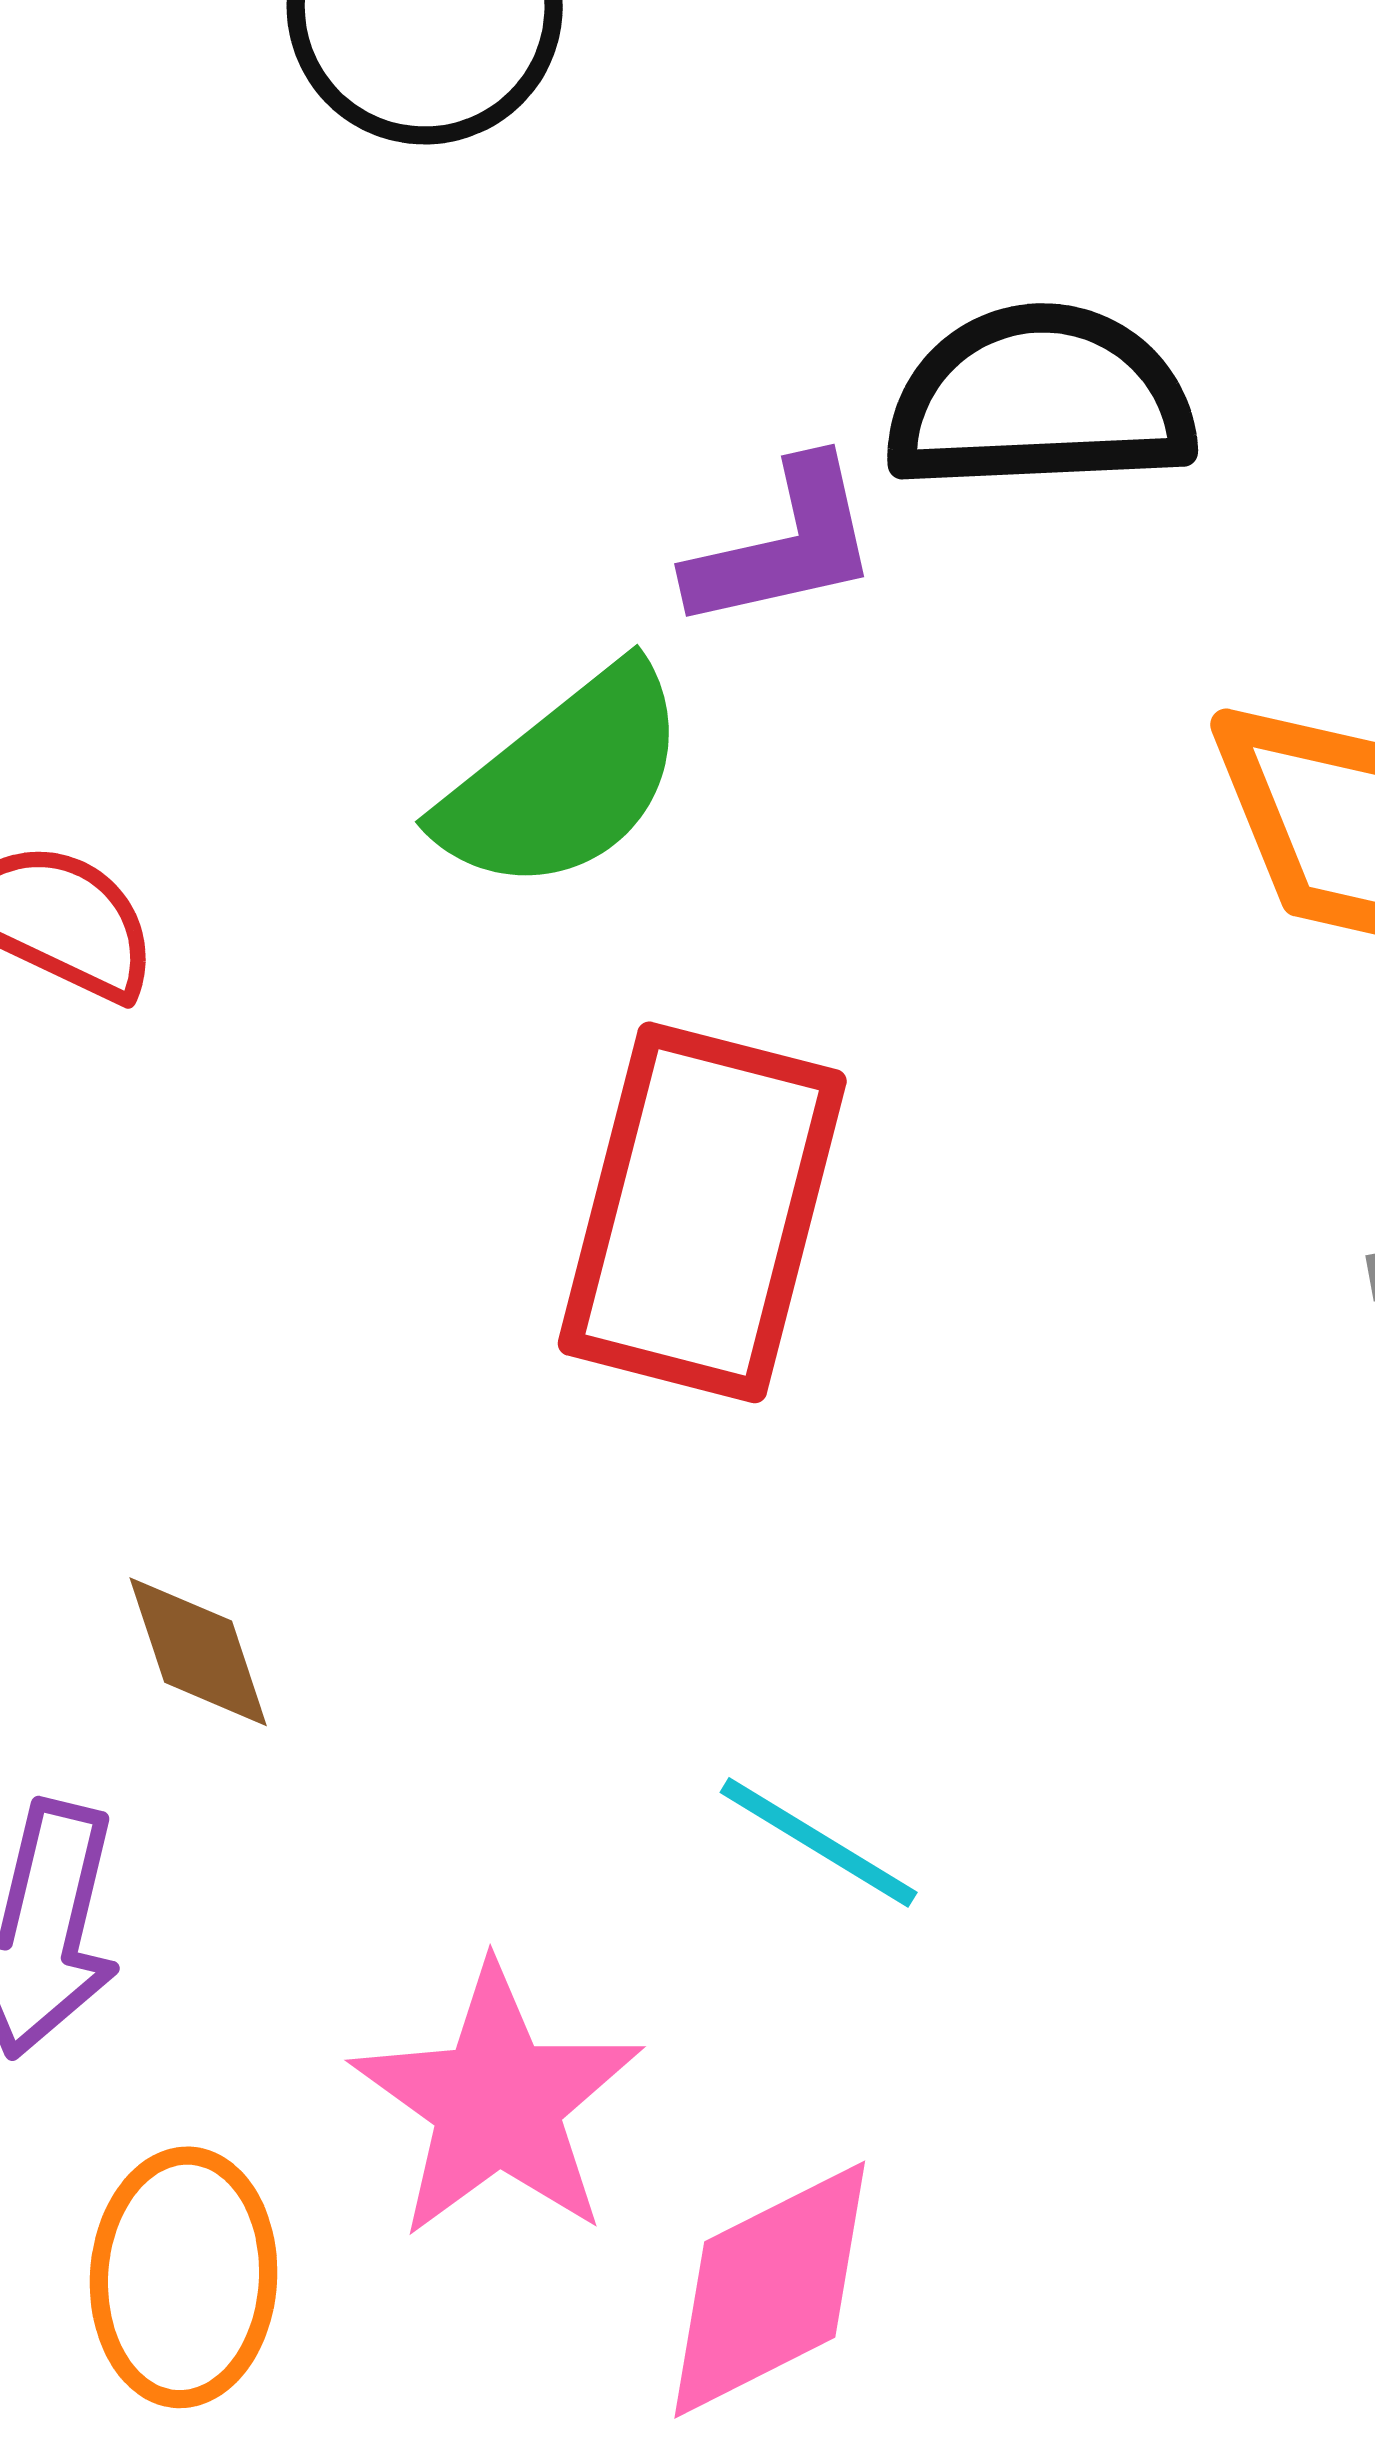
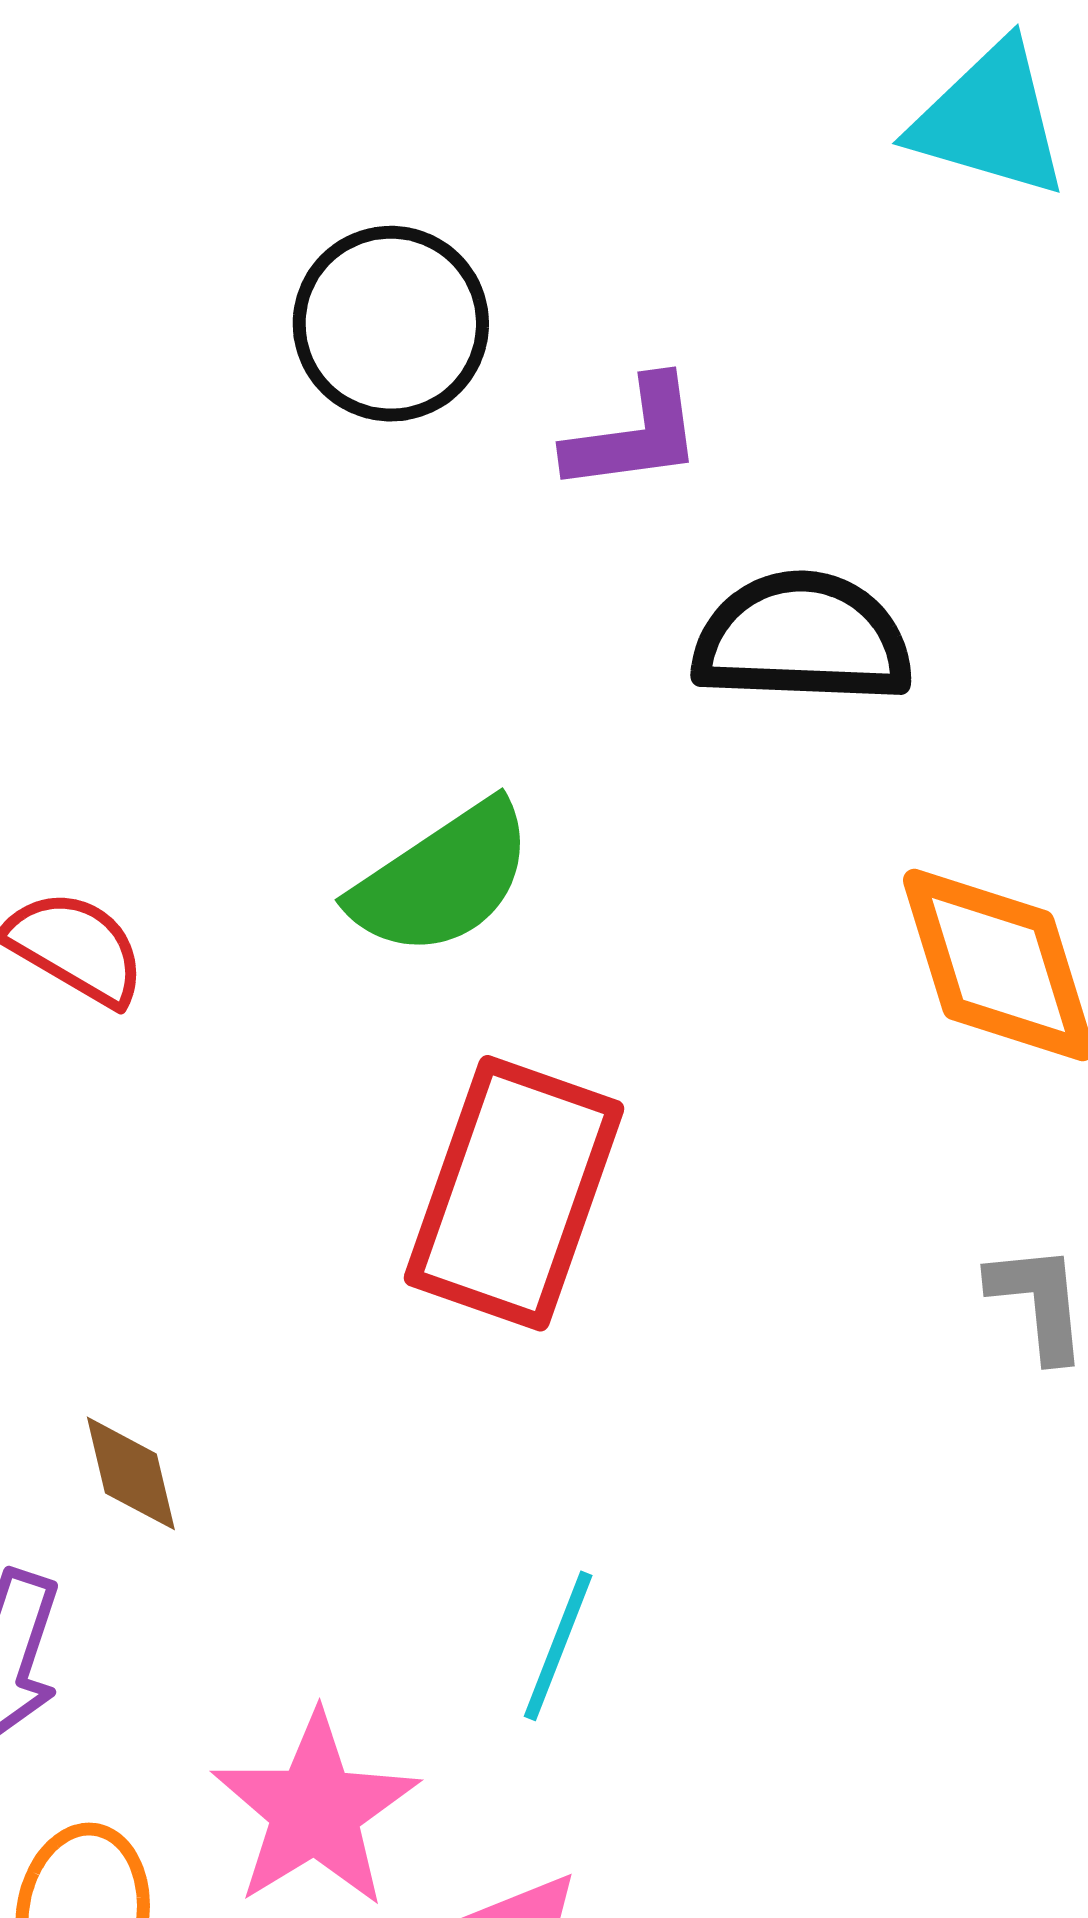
purple L-shape: (784, 545) -> (634, 435), moved
cyan line: (819, 1842) -> (558, 1646), turned 75

